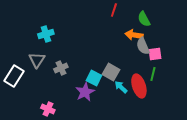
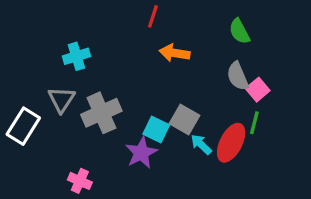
red line: (114, 10) -> (153, 16), moved
orange arrow: (134, 35) -> (175, 53), moved
pink square: (155, 54) -> (258, 90), turned -32
gray cross: (61, 68) -> (101, 113), size x1.6
red ellipse: (139, 86) -> (231, 143), turned 45

